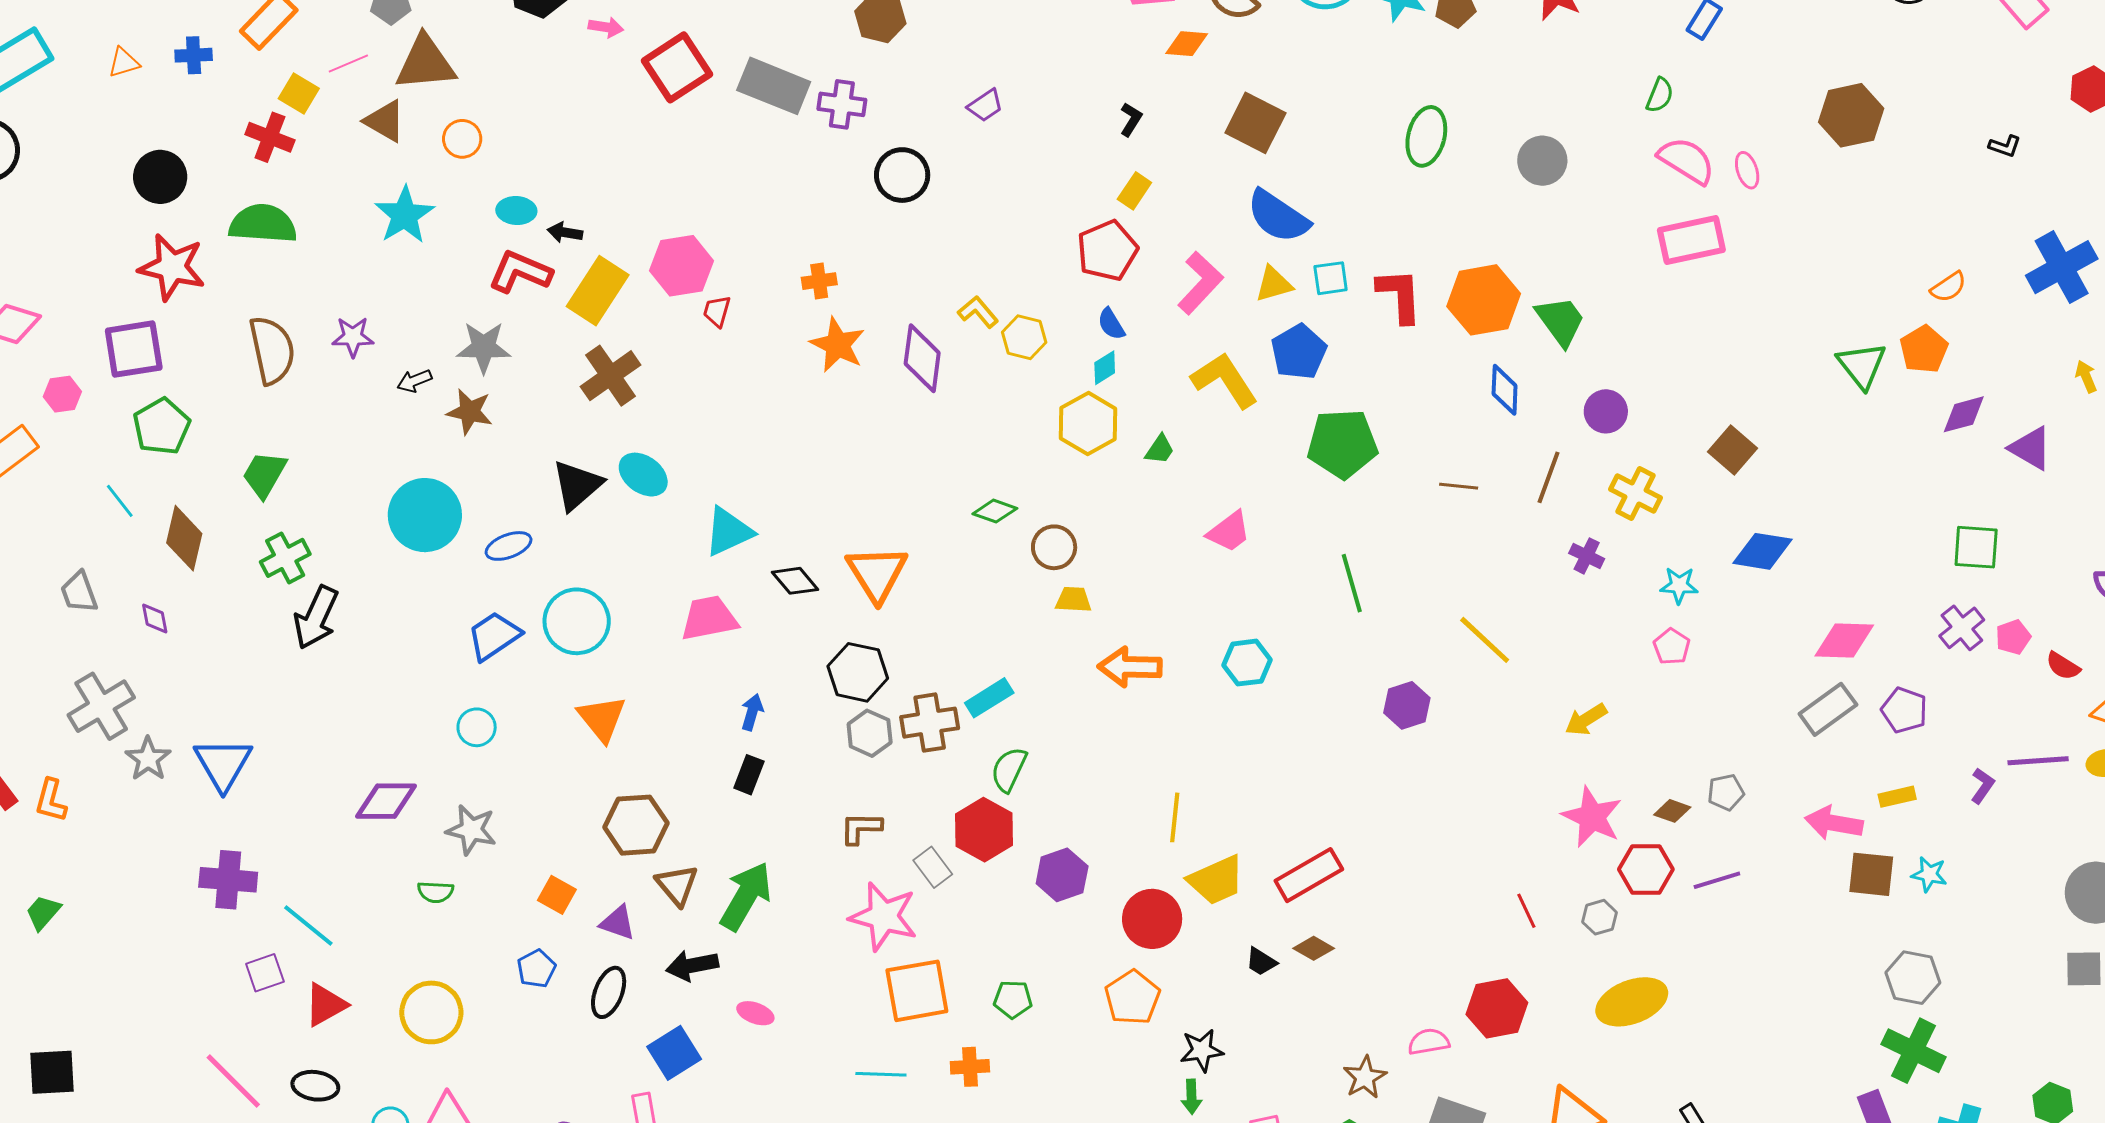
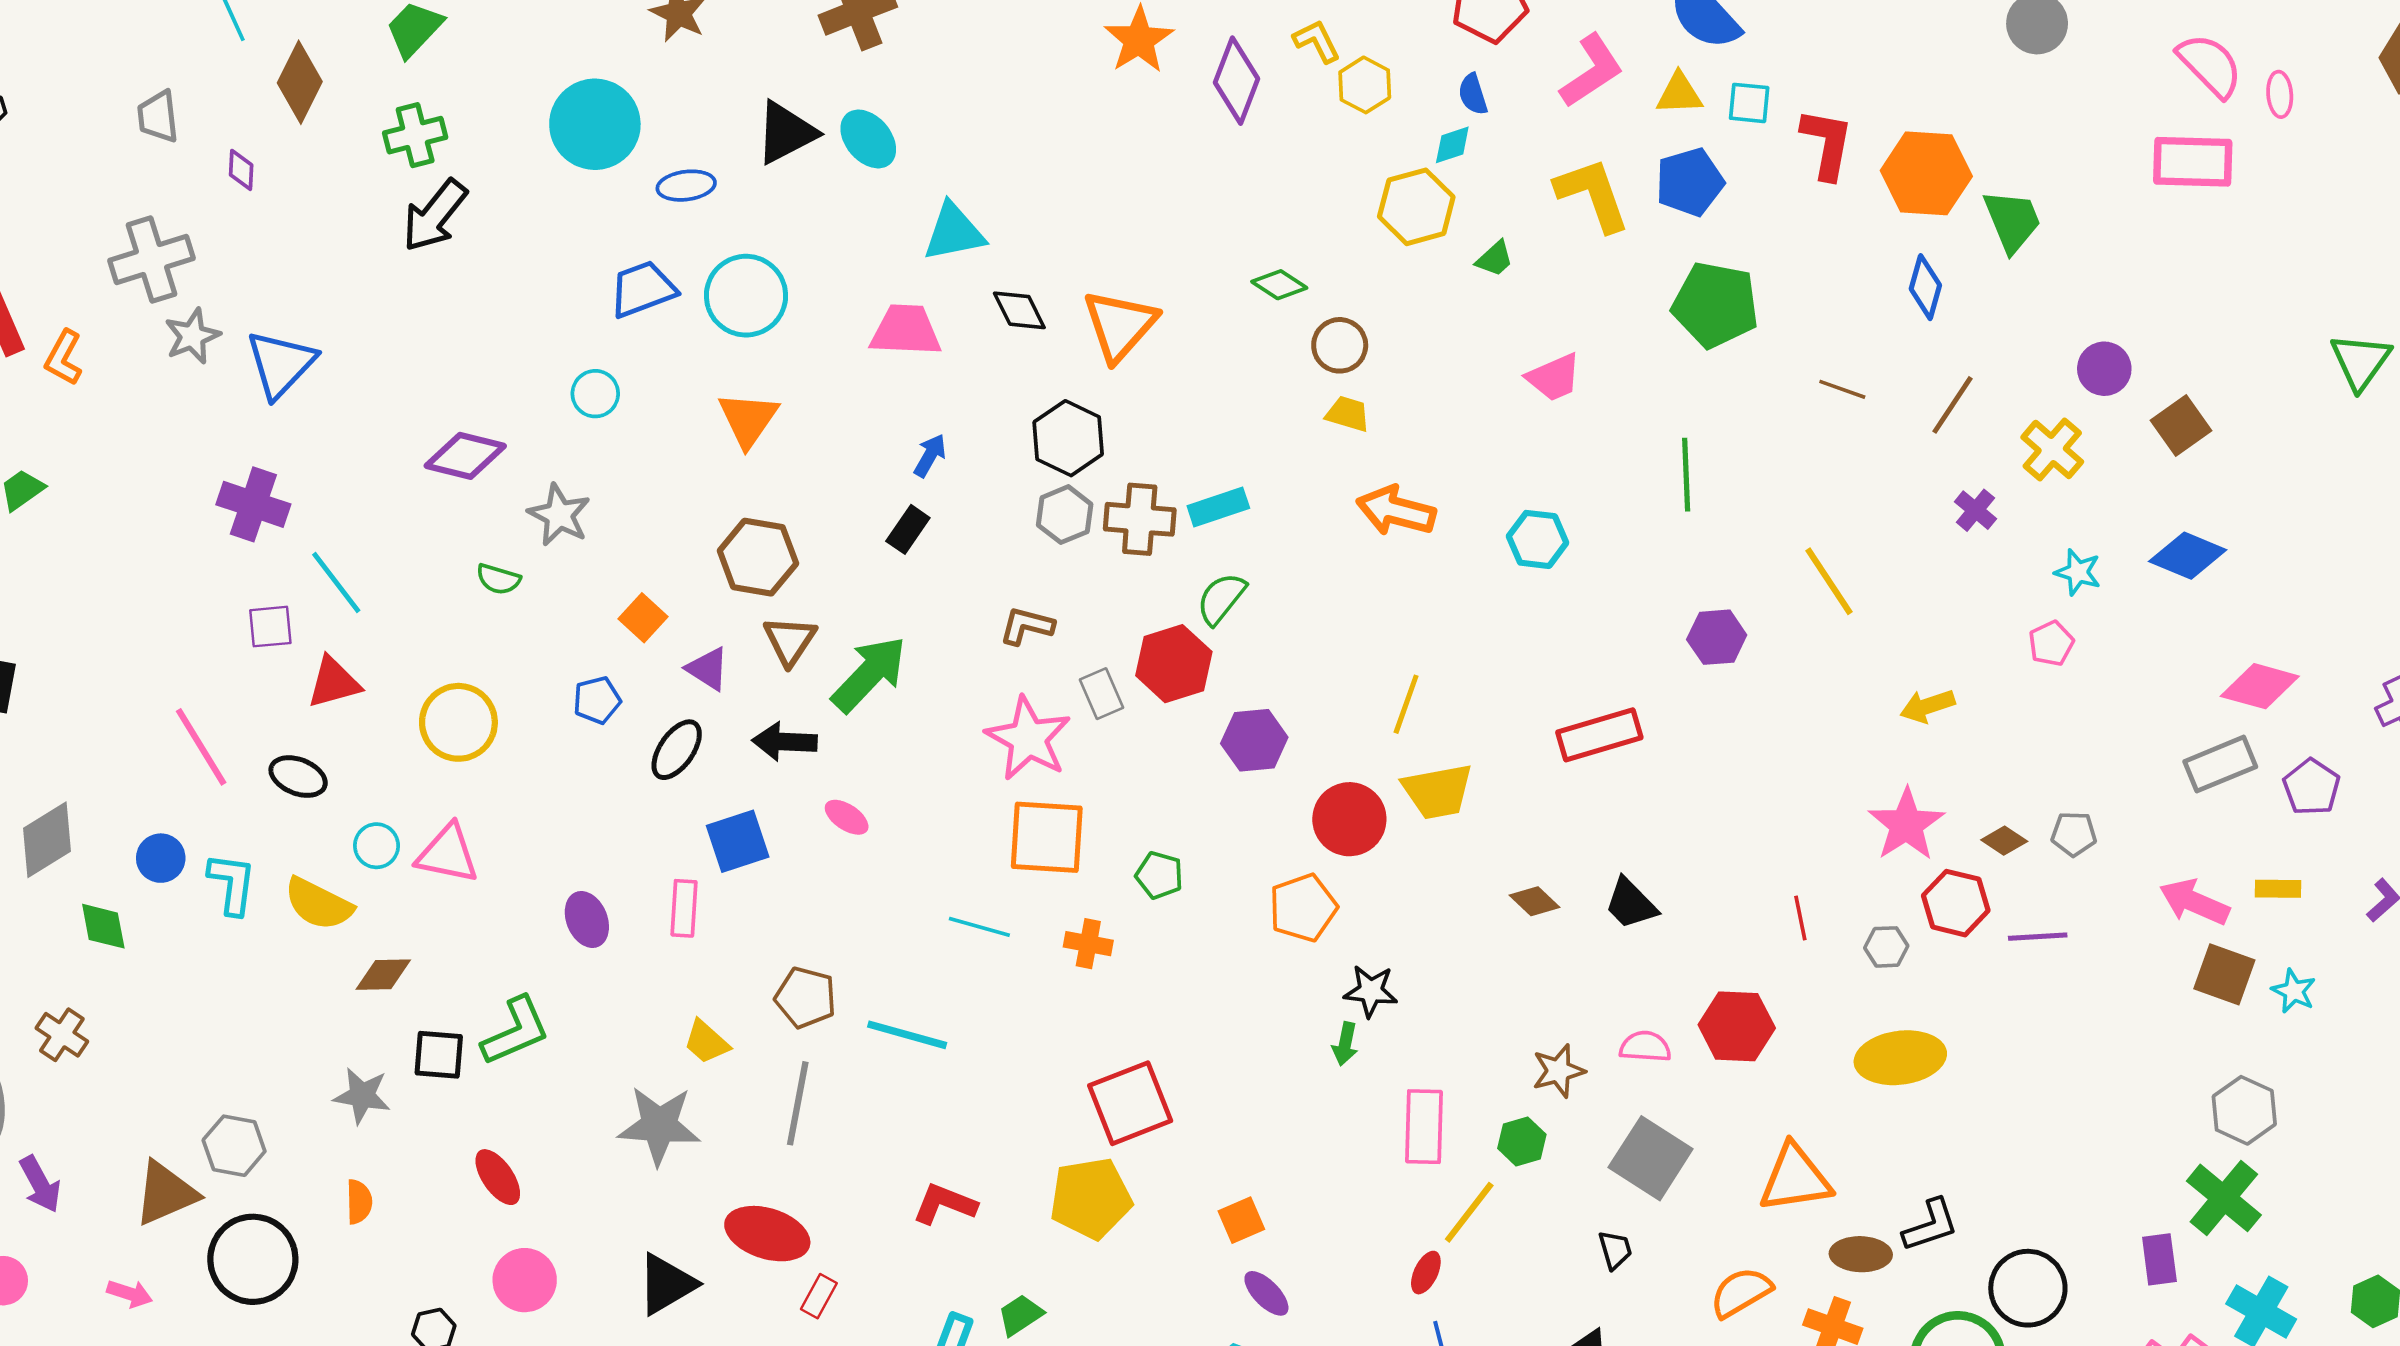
purple circle: (1606, 411) -> (2104, 369), moved
red rectangle: (1309, 875) -> (1599, 735), moved
black trapezoid: (1261, 962) -> (1631, 904), moved, size x1.4

